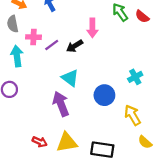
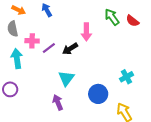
cyan triangle: (70, 78) -> (66, 78), turned 30
purple arrow: (61, 104) -> (58, 102), size x0.7

